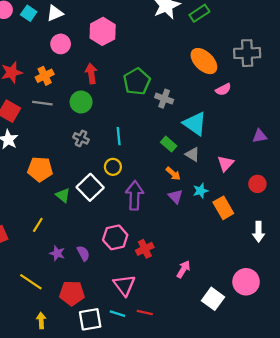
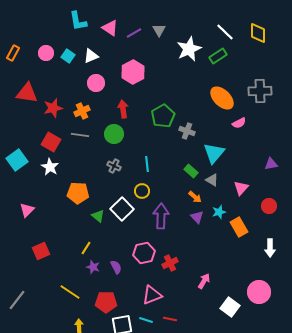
cyan triangle: (195, 124) -> (214, 153), turned 35
yellow line: (38, 225) -> (86, 248), moved
pink triangle: (124, 285) -> (152, 295), turned 45

